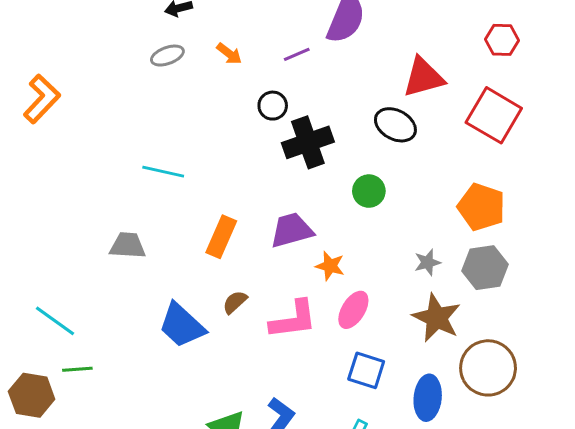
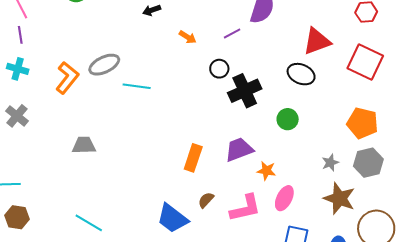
gray ellipse: (167, 56) -> (104, 65), moved, size x1.4
cyan line: (163, 172) -> (137, 86), moved
gray trapezoid: (128, 246) -> (84, 145), moved

